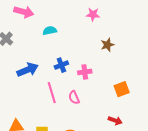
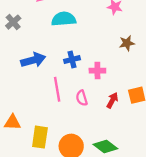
cyan semicircle: (50, 31) -> (64, 19), size x1.5
red arrow: (115, 121) -> (112, 100), moved, turned -88

